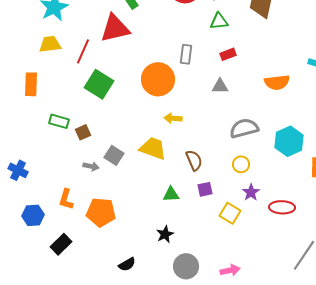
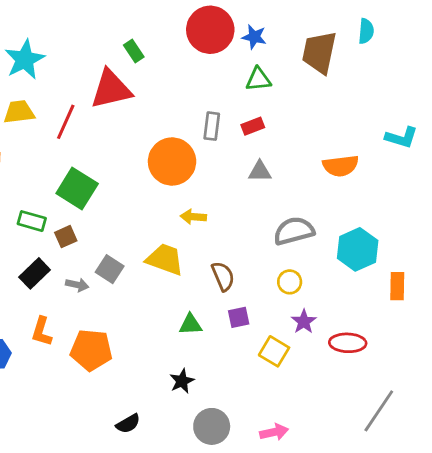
red rectangle: (228, 54) -> (253, 126), moved
green square: (99, 84) -> (77, 188), moved
black rectangle: (61, 244) -> (35, 273), moved

